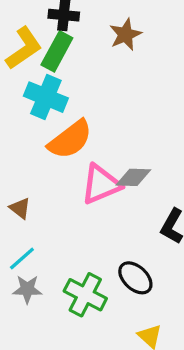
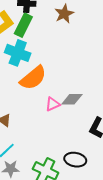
pink triangle: (101, 184) -> (53, 104), size x0.6
black ellipse: (135, 278) -> (75, 160), turned -30

